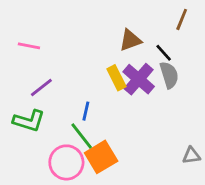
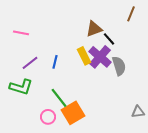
black line: (164, 53) -> (109, 39), moved
gray semicircle: (169, 75) -> (119, 66), moved
blue line: (86, 111) -> (55, 62), moved
pink circle: (66, 162) -> (48, 117), size x0.6

